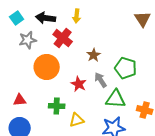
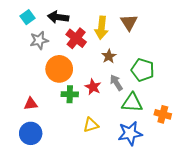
yellow arrow: (77, 16) -> (101, 28), moved, size x1.5
brown triangle: (143, 19) -> (129, 22), moved
green cross: (57, 106) -> (70, 94), moved

